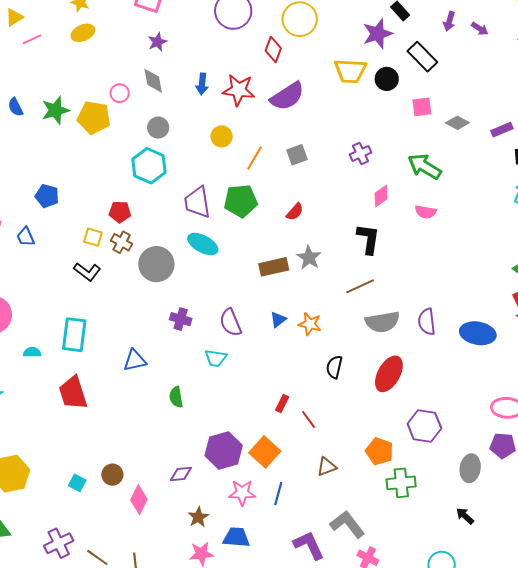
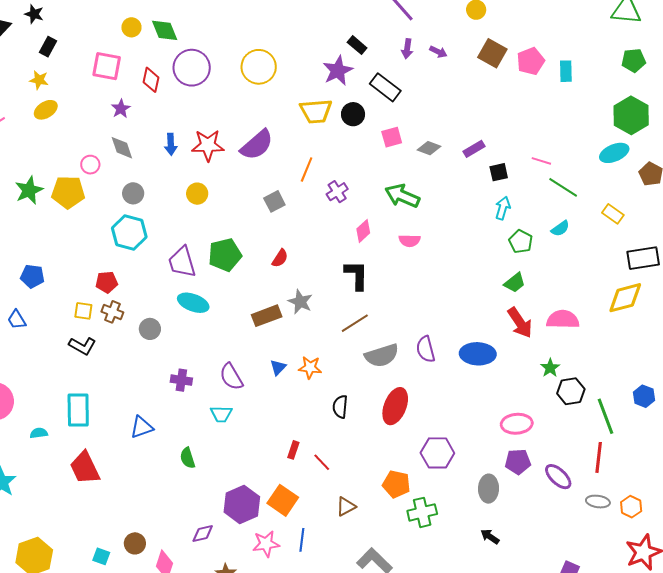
red diamond: (273, 49) -> (151, 80), moved
orange line: (254, 158) -> (307, 170), moved
gray circle: (156, 264) -> (150, 329), size x0.6

